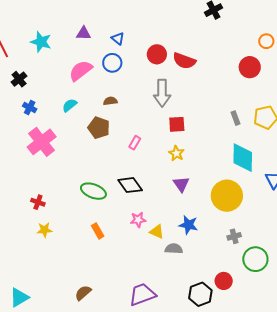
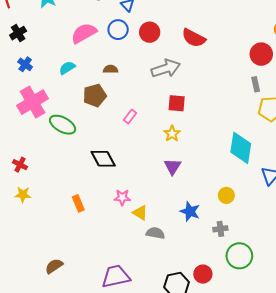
red circle: (157, 54) -> (150, 32), moved
gray arrow: (162, 93) -> (166, 68), turned -116
gray rectangle: (236, 118) -> (256, 84), moved
brown pentagon: (99, 128) -> (95, 96), turned 30
black diamond: (130, 185) -> (103, 159), moved
green ellipse: (93, 191) -> (63, 125), moved
yellow circle: (227, 196) -> (226, 195), moved, size x0.5
blue star: (188, 225) -> (190, 211), moved

